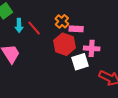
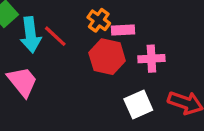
cyan arrow: (19, 25) -> (31, 35), size x1.5
white square: (80, 62) -> (138, 105), moved

